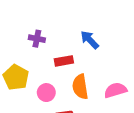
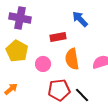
purple cross: (37, 39) -> (20, 18), moved, size x1.5

